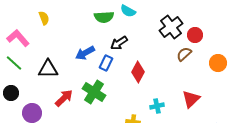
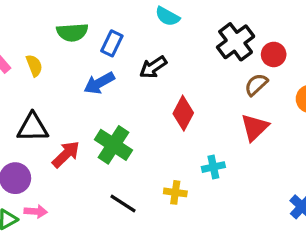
green semicircle: (104, 17) -> (72, 32), moved
yellow semicircle: (44, 18) -> (34, 66), moved
blue rectangle: (106, 63) -> (112, 43), moved
black triangle: (48, 69) -> (33, 127), moved
red triangle: (191, 99) -> (255, 127), moved

